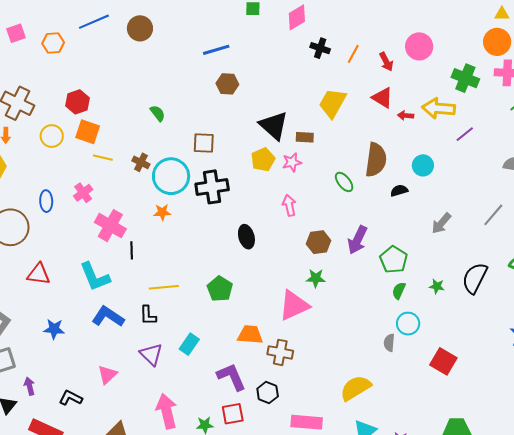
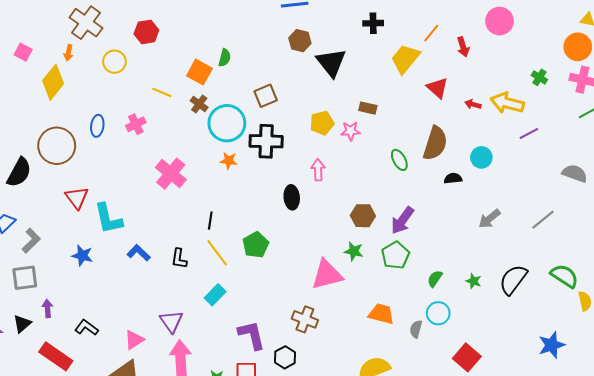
pink circle: (419, 46) -> (500, 21), moved
black cross: (320, 48) -> (373, 23), moved, turned -30
green cross: (465, 78) -> (539, 77), size x0.6
red triangle: (382, 98) -> (437, 88), moved
yellow trapezoid: (333, 103) -> (405, 59), moved
green semicircle: (158, 113) -> (225, 58), turned 42
black triangle: (274, 125) -> (331, 63), moved
orange square: (88, 132) -> (199, 72), moved
brown square: (204, 143) -> (266, 96), turned -35
pink arrow: (289, 205) -> (318, 170), moved
orange star: (162, 212) -> (229, 161), moved
pink cross: (110, 226) -> (171, 174), moved
black line: (132, 250) -> (210, 221), moved
green pentagon: (394, 260) -> (395, 255), moved
red triangle: (39, 274) -> (77, 198), turned 35
cyan L-shape: (95, 277) -> (108, 219), moved
yellow line: (164, 287) -> (217, 253), moved, turned 48
blue L-shape: (108, 317) -> (139, 253), size x0.7
orange trapezoid: (250, 335) -> (381, 314), moved
purple triangle: (151, 354) -> (171, 321), moved
pink triangle: (107, 375) -> (134, 340), moved

